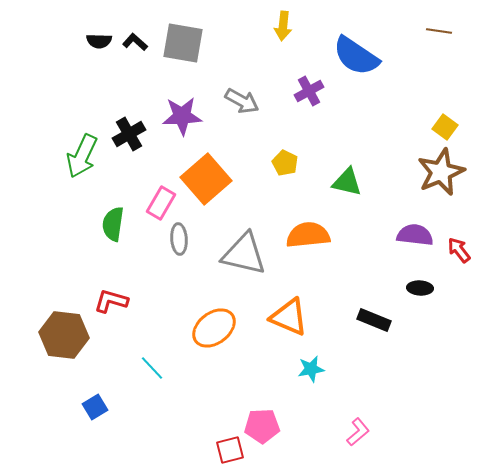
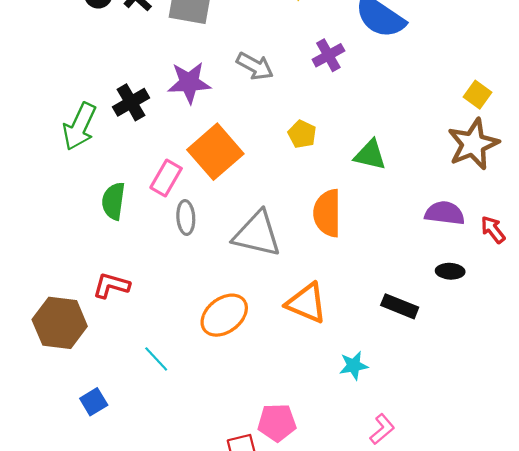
orange semicircle: (308, 235) -> (327, 213), turned -84
cyan star: (311, 369) -> (354, 366), moved

